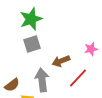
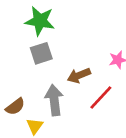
green star: (31, 19) -> (40, 21), turned 30

